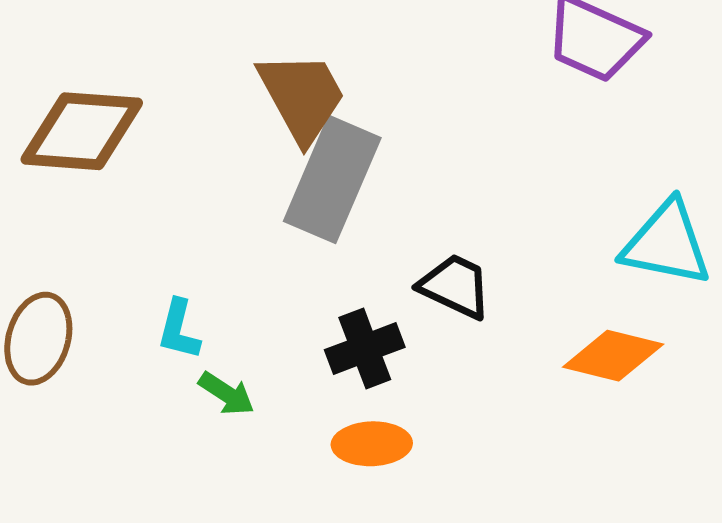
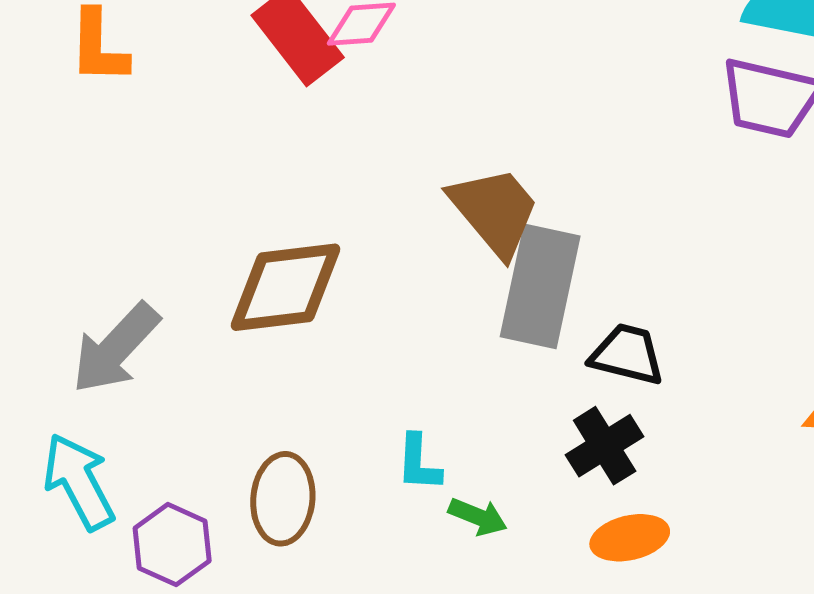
black trapezoid: (455, 286) -> (627, 354), moved

